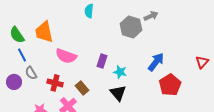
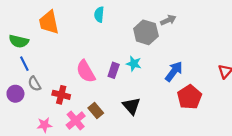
orange trapezoid: (44, 32) -> (49, 22), moved
green semicircle: (17, 35) -> (19, 41), turned -42
pink semicircle: (66, 56) -> (86, 71), moved, turned 40
cyan star: (120, 72) -> (134, 64), moved
brown rectangle: (82, 88) -> (96, 110), moved

